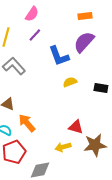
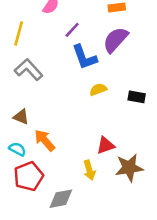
purple line: (35, 35) -> (72, 30), moved
red triangle: (76, 127) -> (106, 145), turned -35
yellow arrow: (63, 147) -> (89, 170), turned -91

